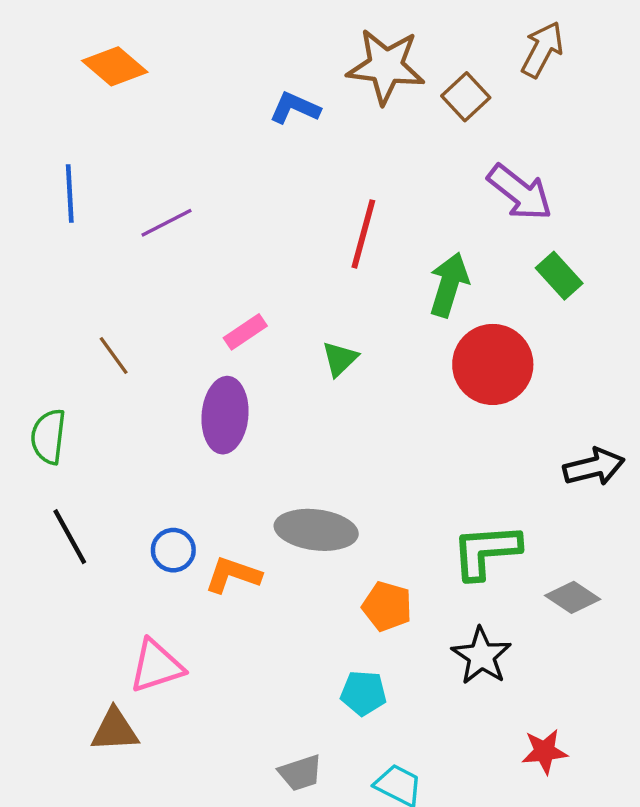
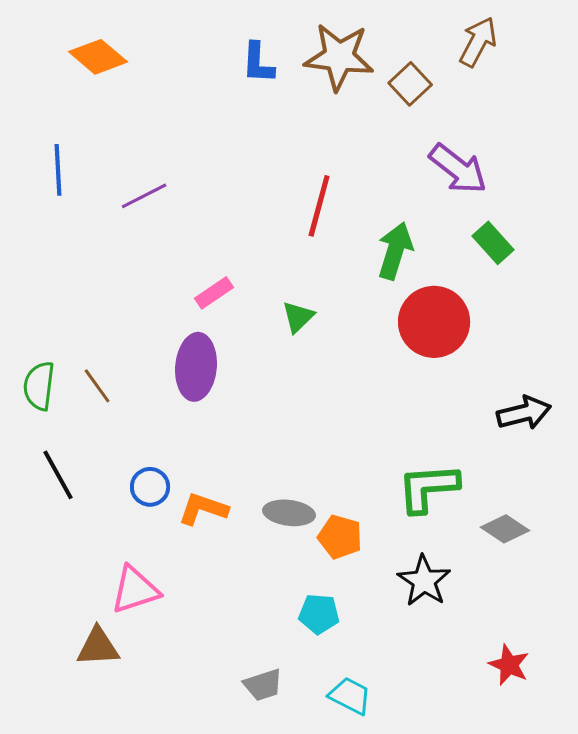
blue L-shape: (295, 108) -> (258, 63), moved, turned -111
brown line: (114, 355) -> (97, 386), moved
gray ellipse: (316, 530) -> (289, 513), moved, size x0.7
red star: (545, 751) -> (509, 665), moved, turned 30

